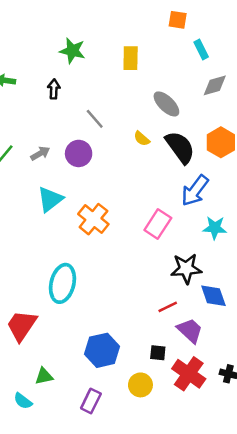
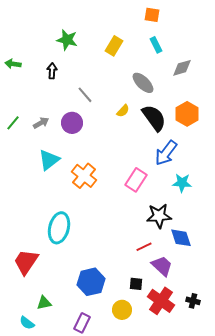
cyan rectangle: (201, 50) -> (156, 45), moved
yellow rectangle: (131, 58) -> (114, 46), turned 30
yellow semicircle: (142, 139) -> (123, 111), turned -88

